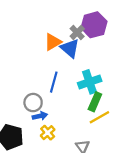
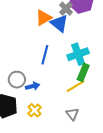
gray circle: (33, 103) -> (17, 80), moved
yellow line: (99, 117) -> (76, 86), moved
yellow cross: (48, 133) -> (35, 110), moved

